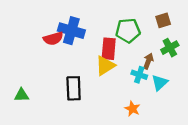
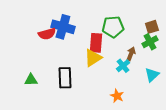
brown square: (163, 20) -> (152, 27), moved
cyan cross: (139, 75) -> (123, 66), turned 32
cyan triangle: (160, 83) -> (152, 75), moved
green triangle: (22, 95) -> (31, 80), moved

